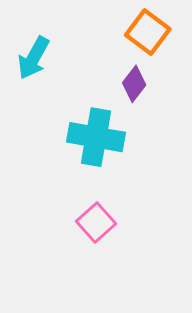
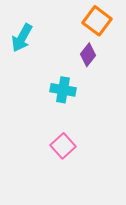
cyan cross: (96, 137) -> (63, 90), size x0.7

